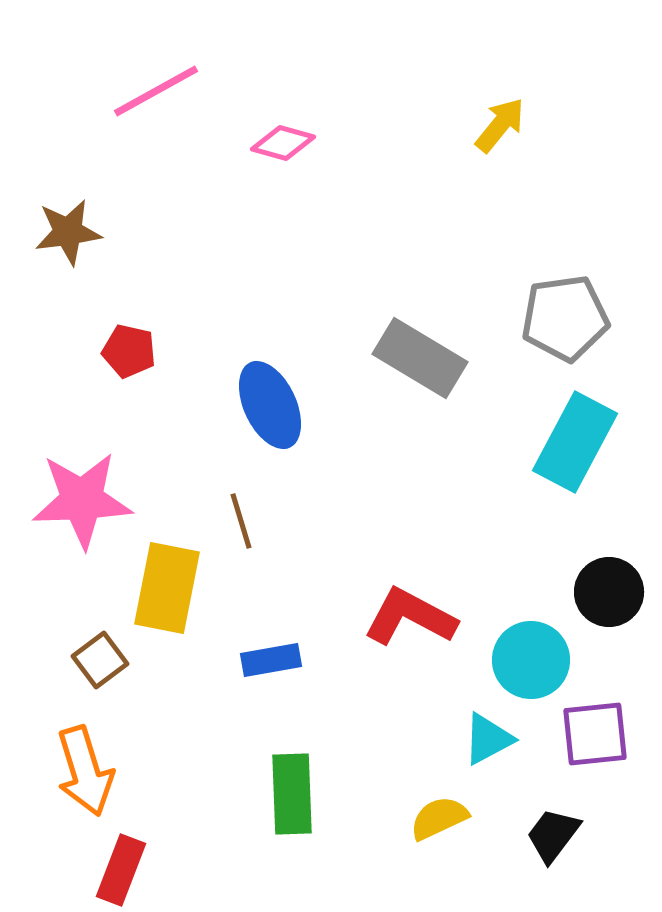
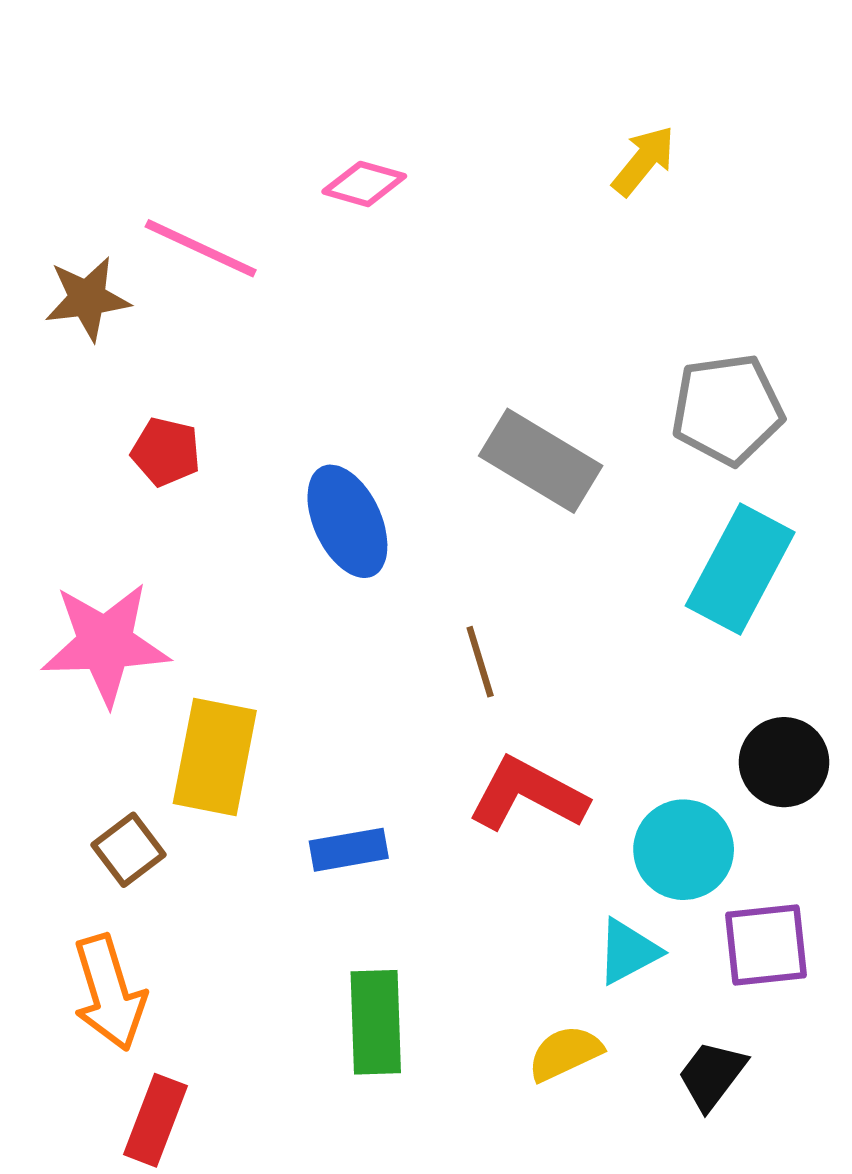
pink line: (156, 91) -> (201, 248), moved, turned 54
brown line: (241, 521) -> (480, 662), moved

